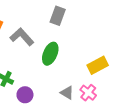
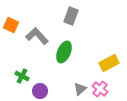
gray triangle: (67, 93) -> (80, 89), turned 48

